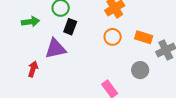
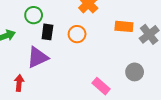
orange circle: (113, 37) -> (77, 34), moved
gray circle: (140, 70) -> (135, 72), moved

